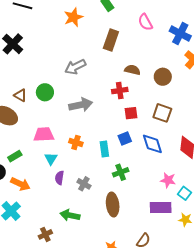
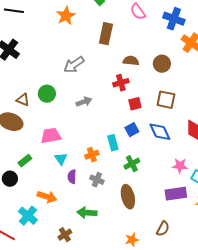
gray arrow: (81, 105) -> (84, 102), size x0.7
orange cross: (76, 143) -> (92, 155), moved, turned -32
orange arrow: (20, 184) -> (47, 197), moved

